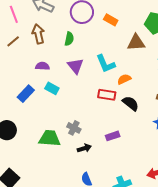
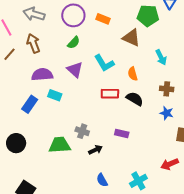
green semicircle: (69, 39) -> (74, 43), moved, turned 40
brown triangle: (136, 43) -> (131, 38), turned 36
purple semicircle: (42, 66) -> (42, 75), size x1.5
orange semicircle: (124, 79) -> (133, 74), moved, turned -72
purple rectangle: (113, 136) -> (122, 134), turned 40

